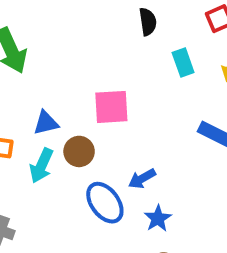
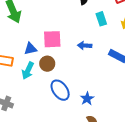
pink square: (111, 107) -> (52, 39), moved
blue arrow: (142, 179) -> (85, 46), moved, turned 32

